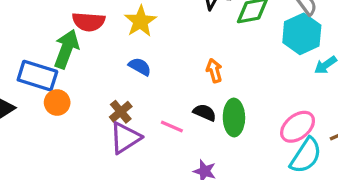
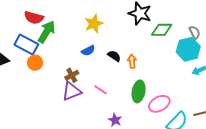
red semicircle: (89, 22) -> (34, 18), moved
blue semicircle: (140, 67) -> (88, 51), turned 112
black semicircle: (205, 112) -> (114, 56), moved
pink ellipse: (298, 127) -> (159, 104), moved

